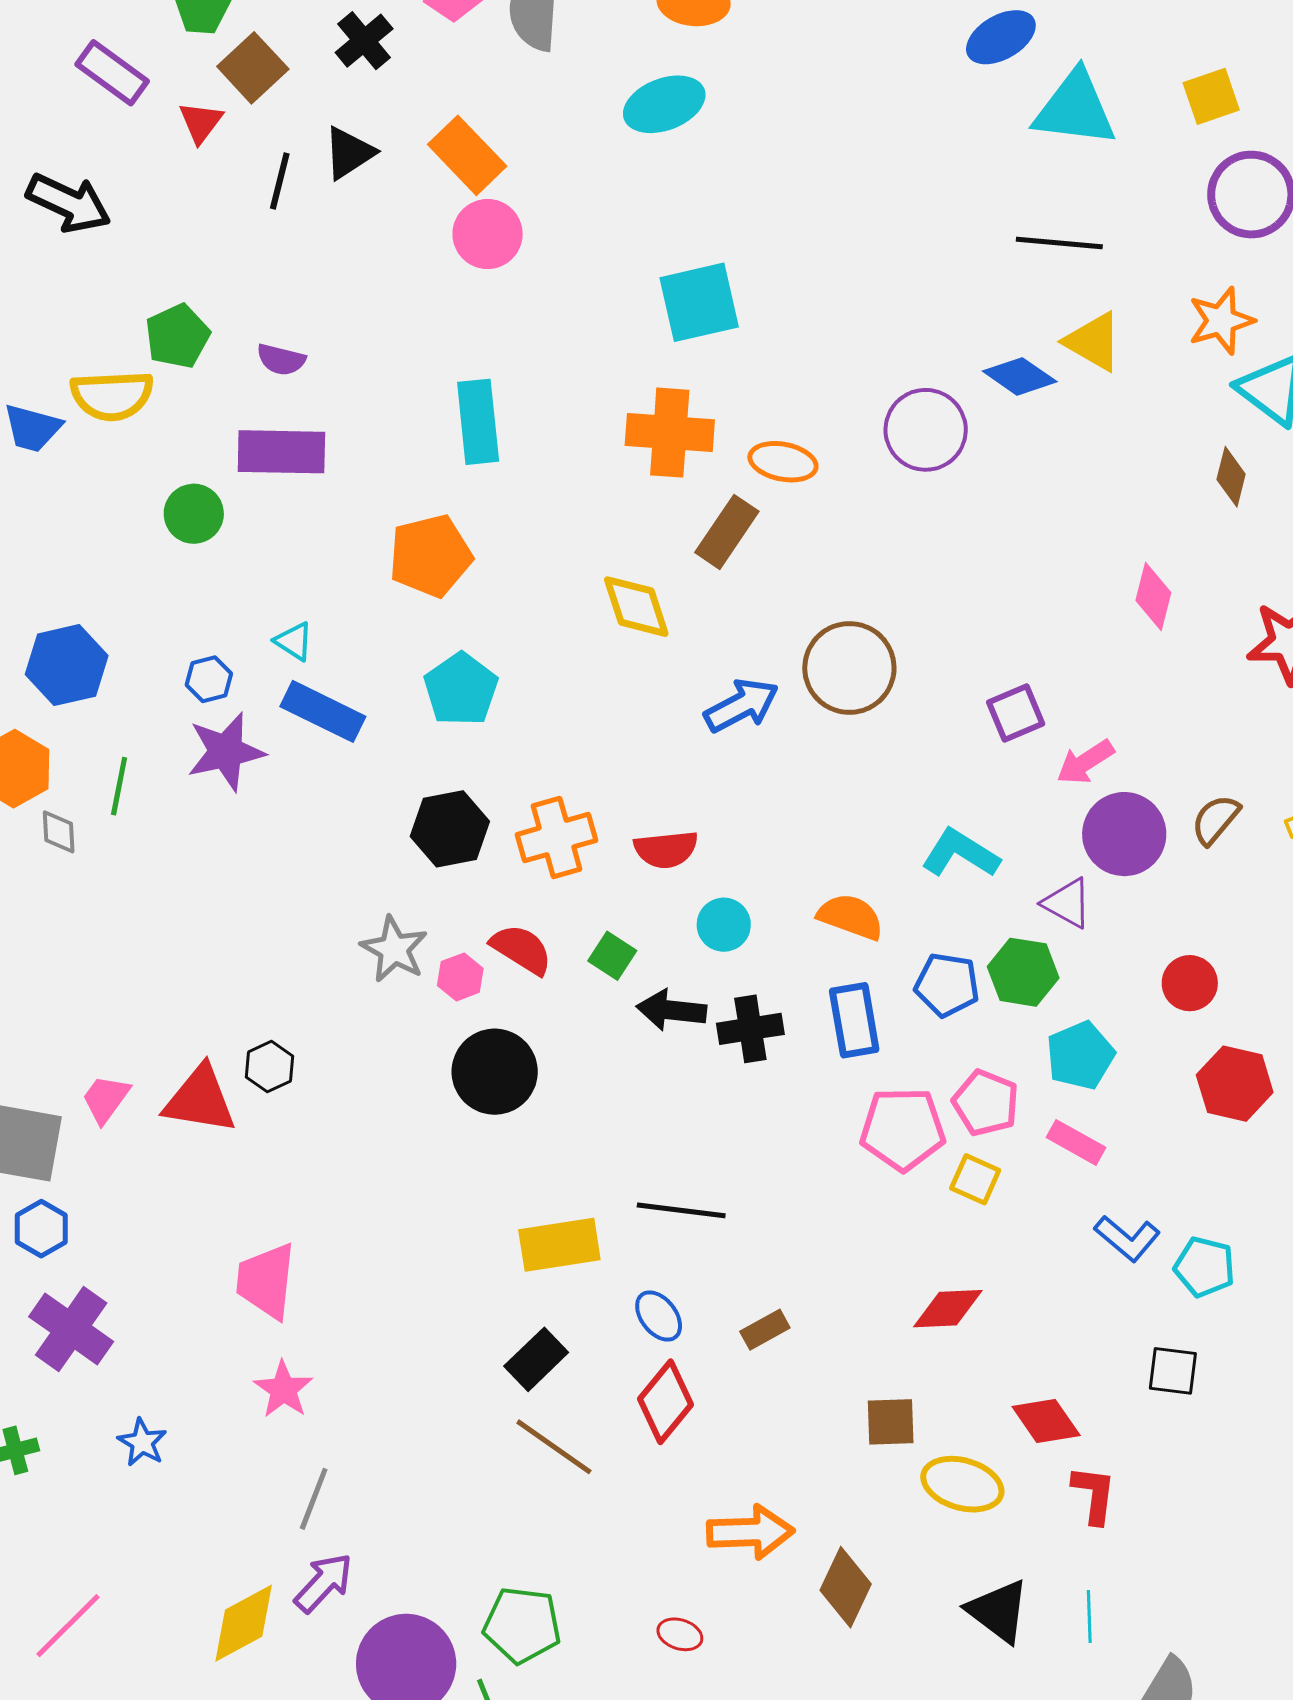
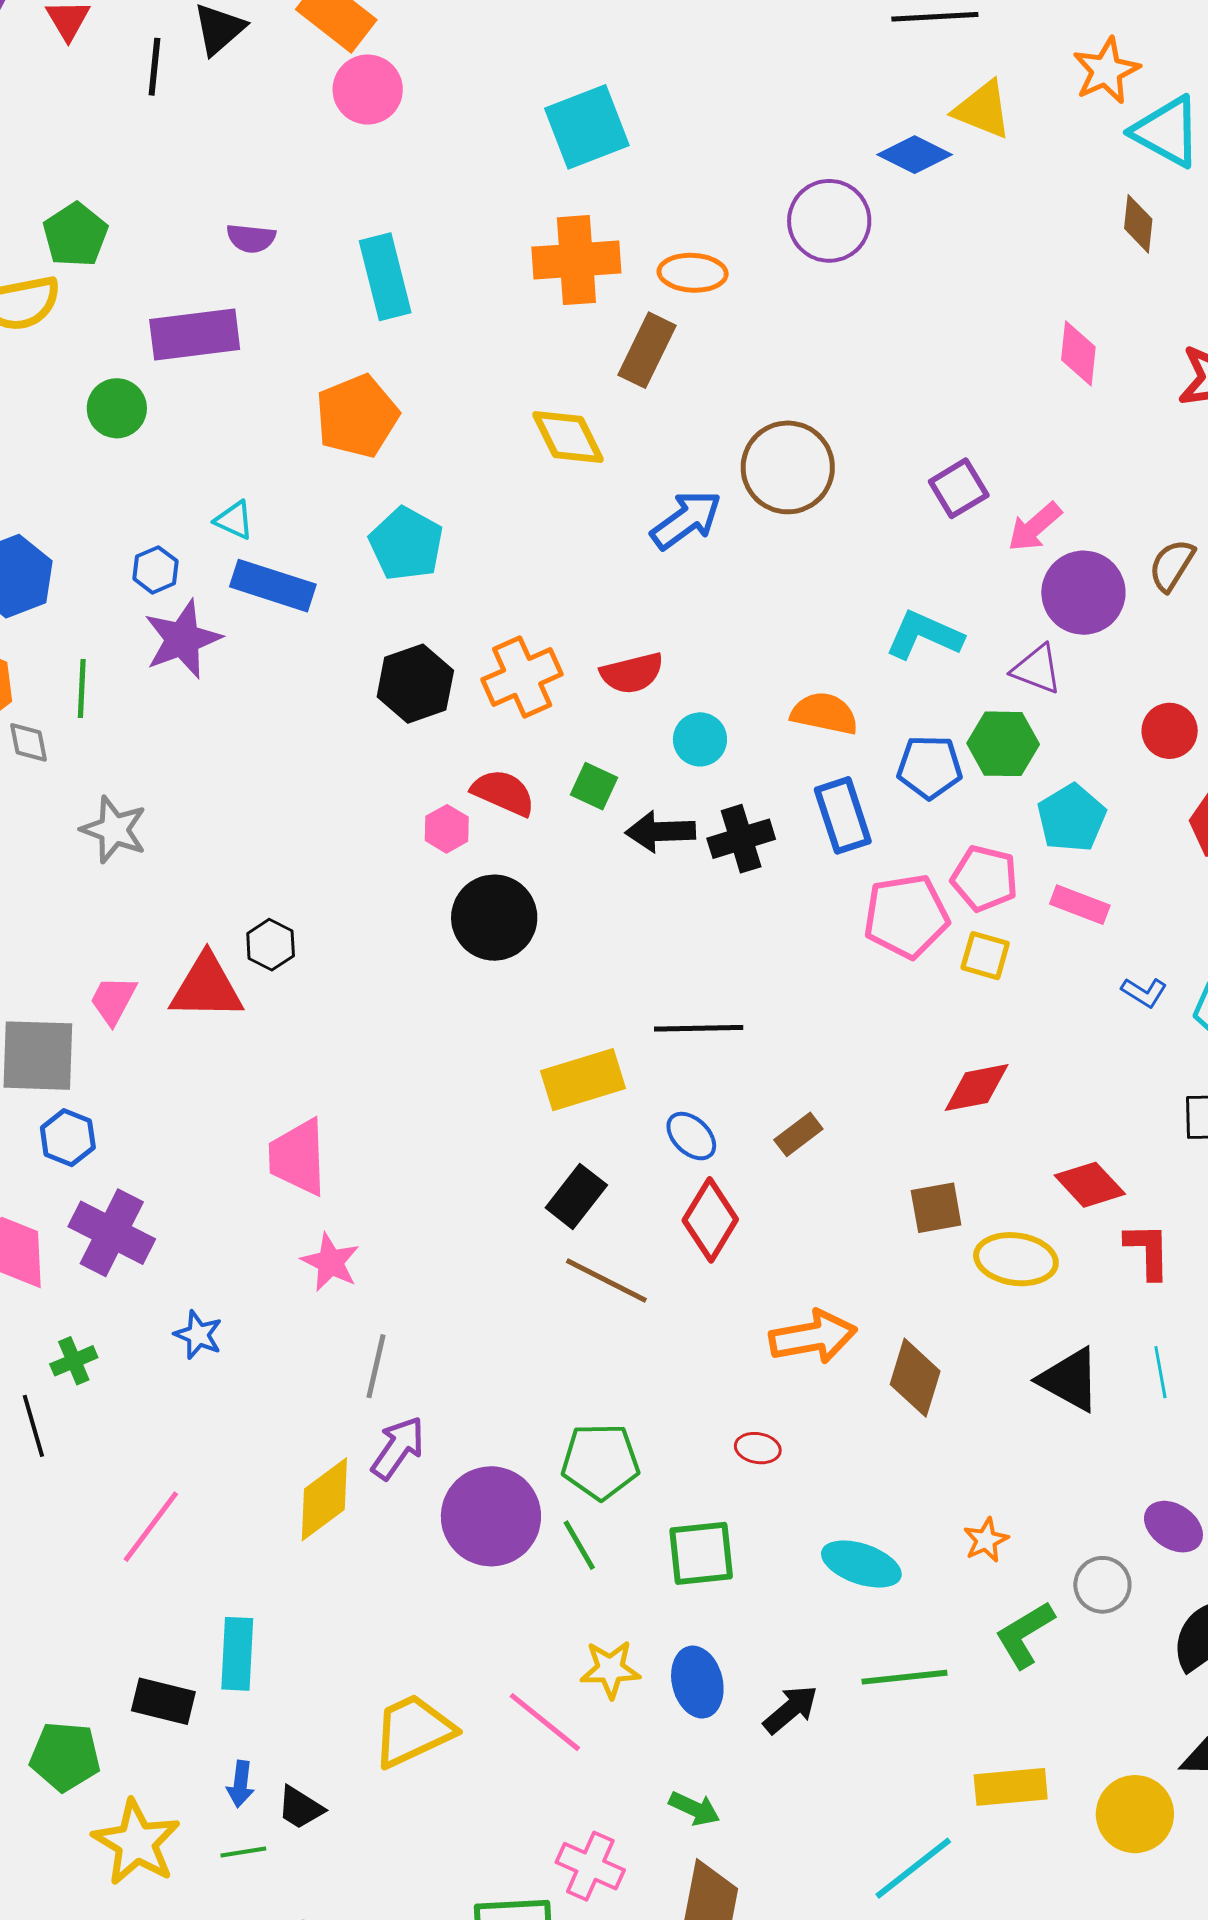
purple semicircle: (281, 360) -> (251, 238), moved
gray star: (394, 949) -> (114, 830), moved
blue L-shape: (1127, 1238) -> (1144, 992), size x0.7

